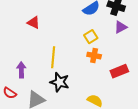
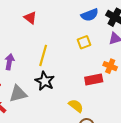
orange cross: (94, 56) -> (110, 66), moved
red rectangle: (119, 71) -> (94, 79), moved

